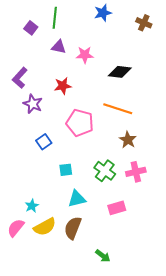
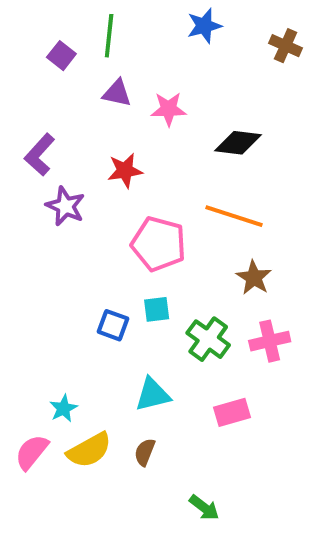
blue square: (44, 142) -> (113, 325), moved, turned -35
cyan square: (66, 170) -> (157, 309), moved
brown semicircle: (73, 228) -> (145, 452), size x0.6

